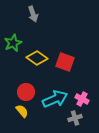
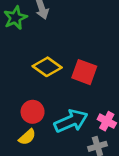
green star: (13, 43) -> (15, 18), moved
yellow semicircle: (22, 111) -> (27, 137), turned 88

